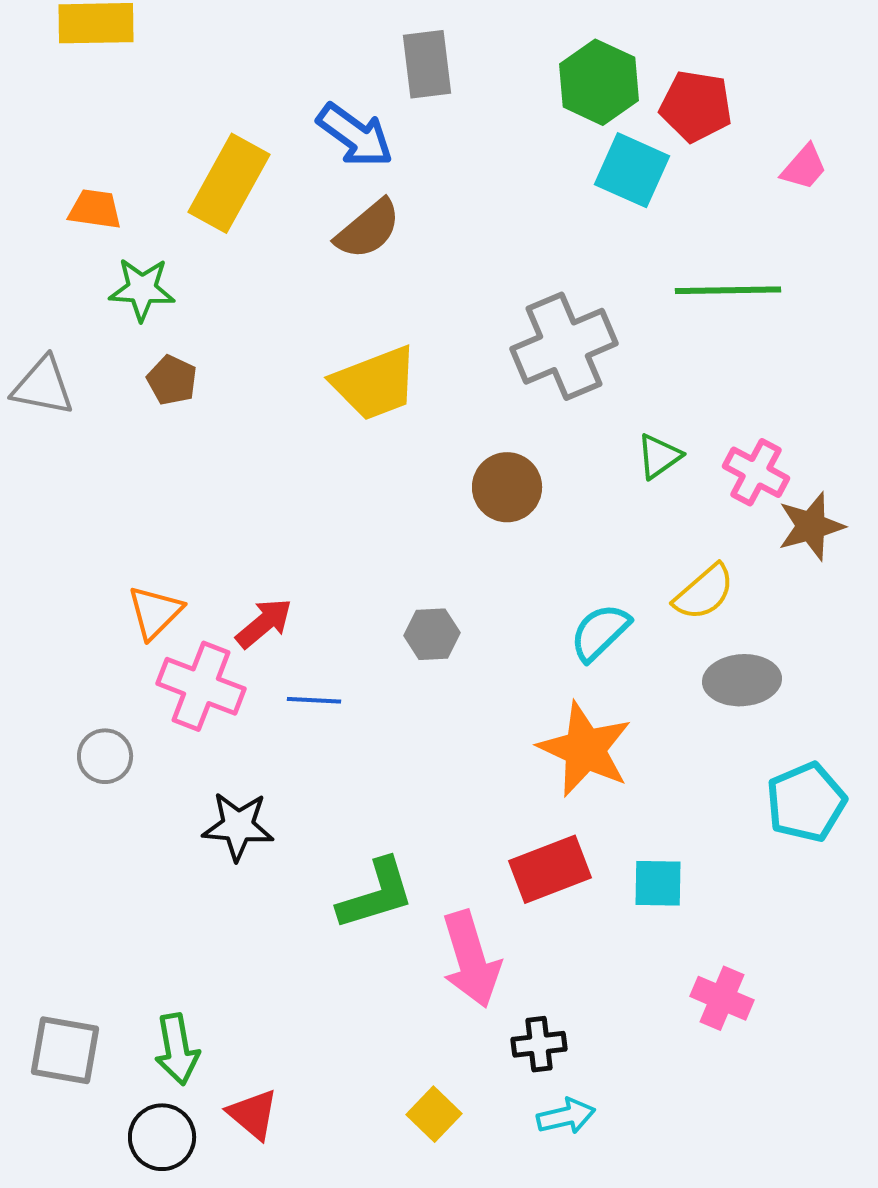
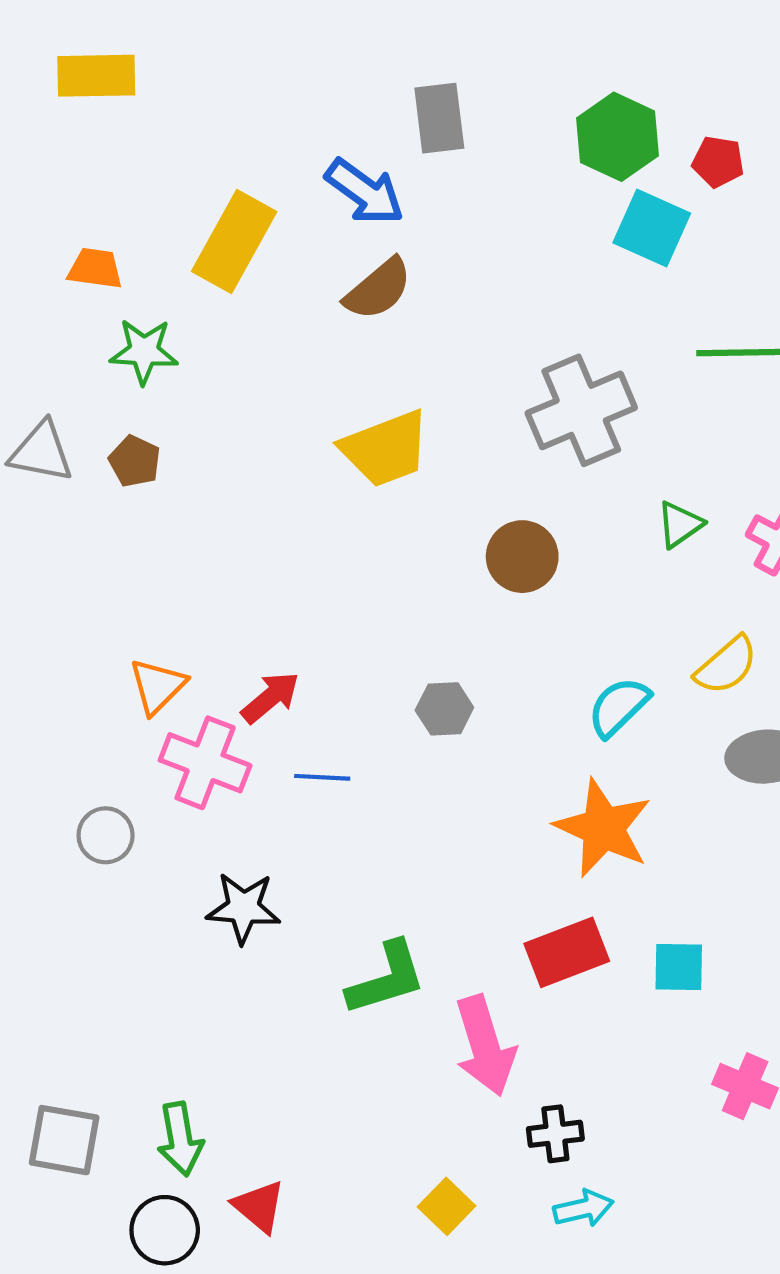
red pentagon: (696, 106) -> (718, 162), size x0.7
brown pentagon: (172, 380) -> (135, 461), moved

